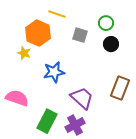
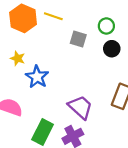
orange hexagon: (38, 33) -> (23, 18), moved
blue star: (54, 72) -> (37, 77), moved, turned -30

